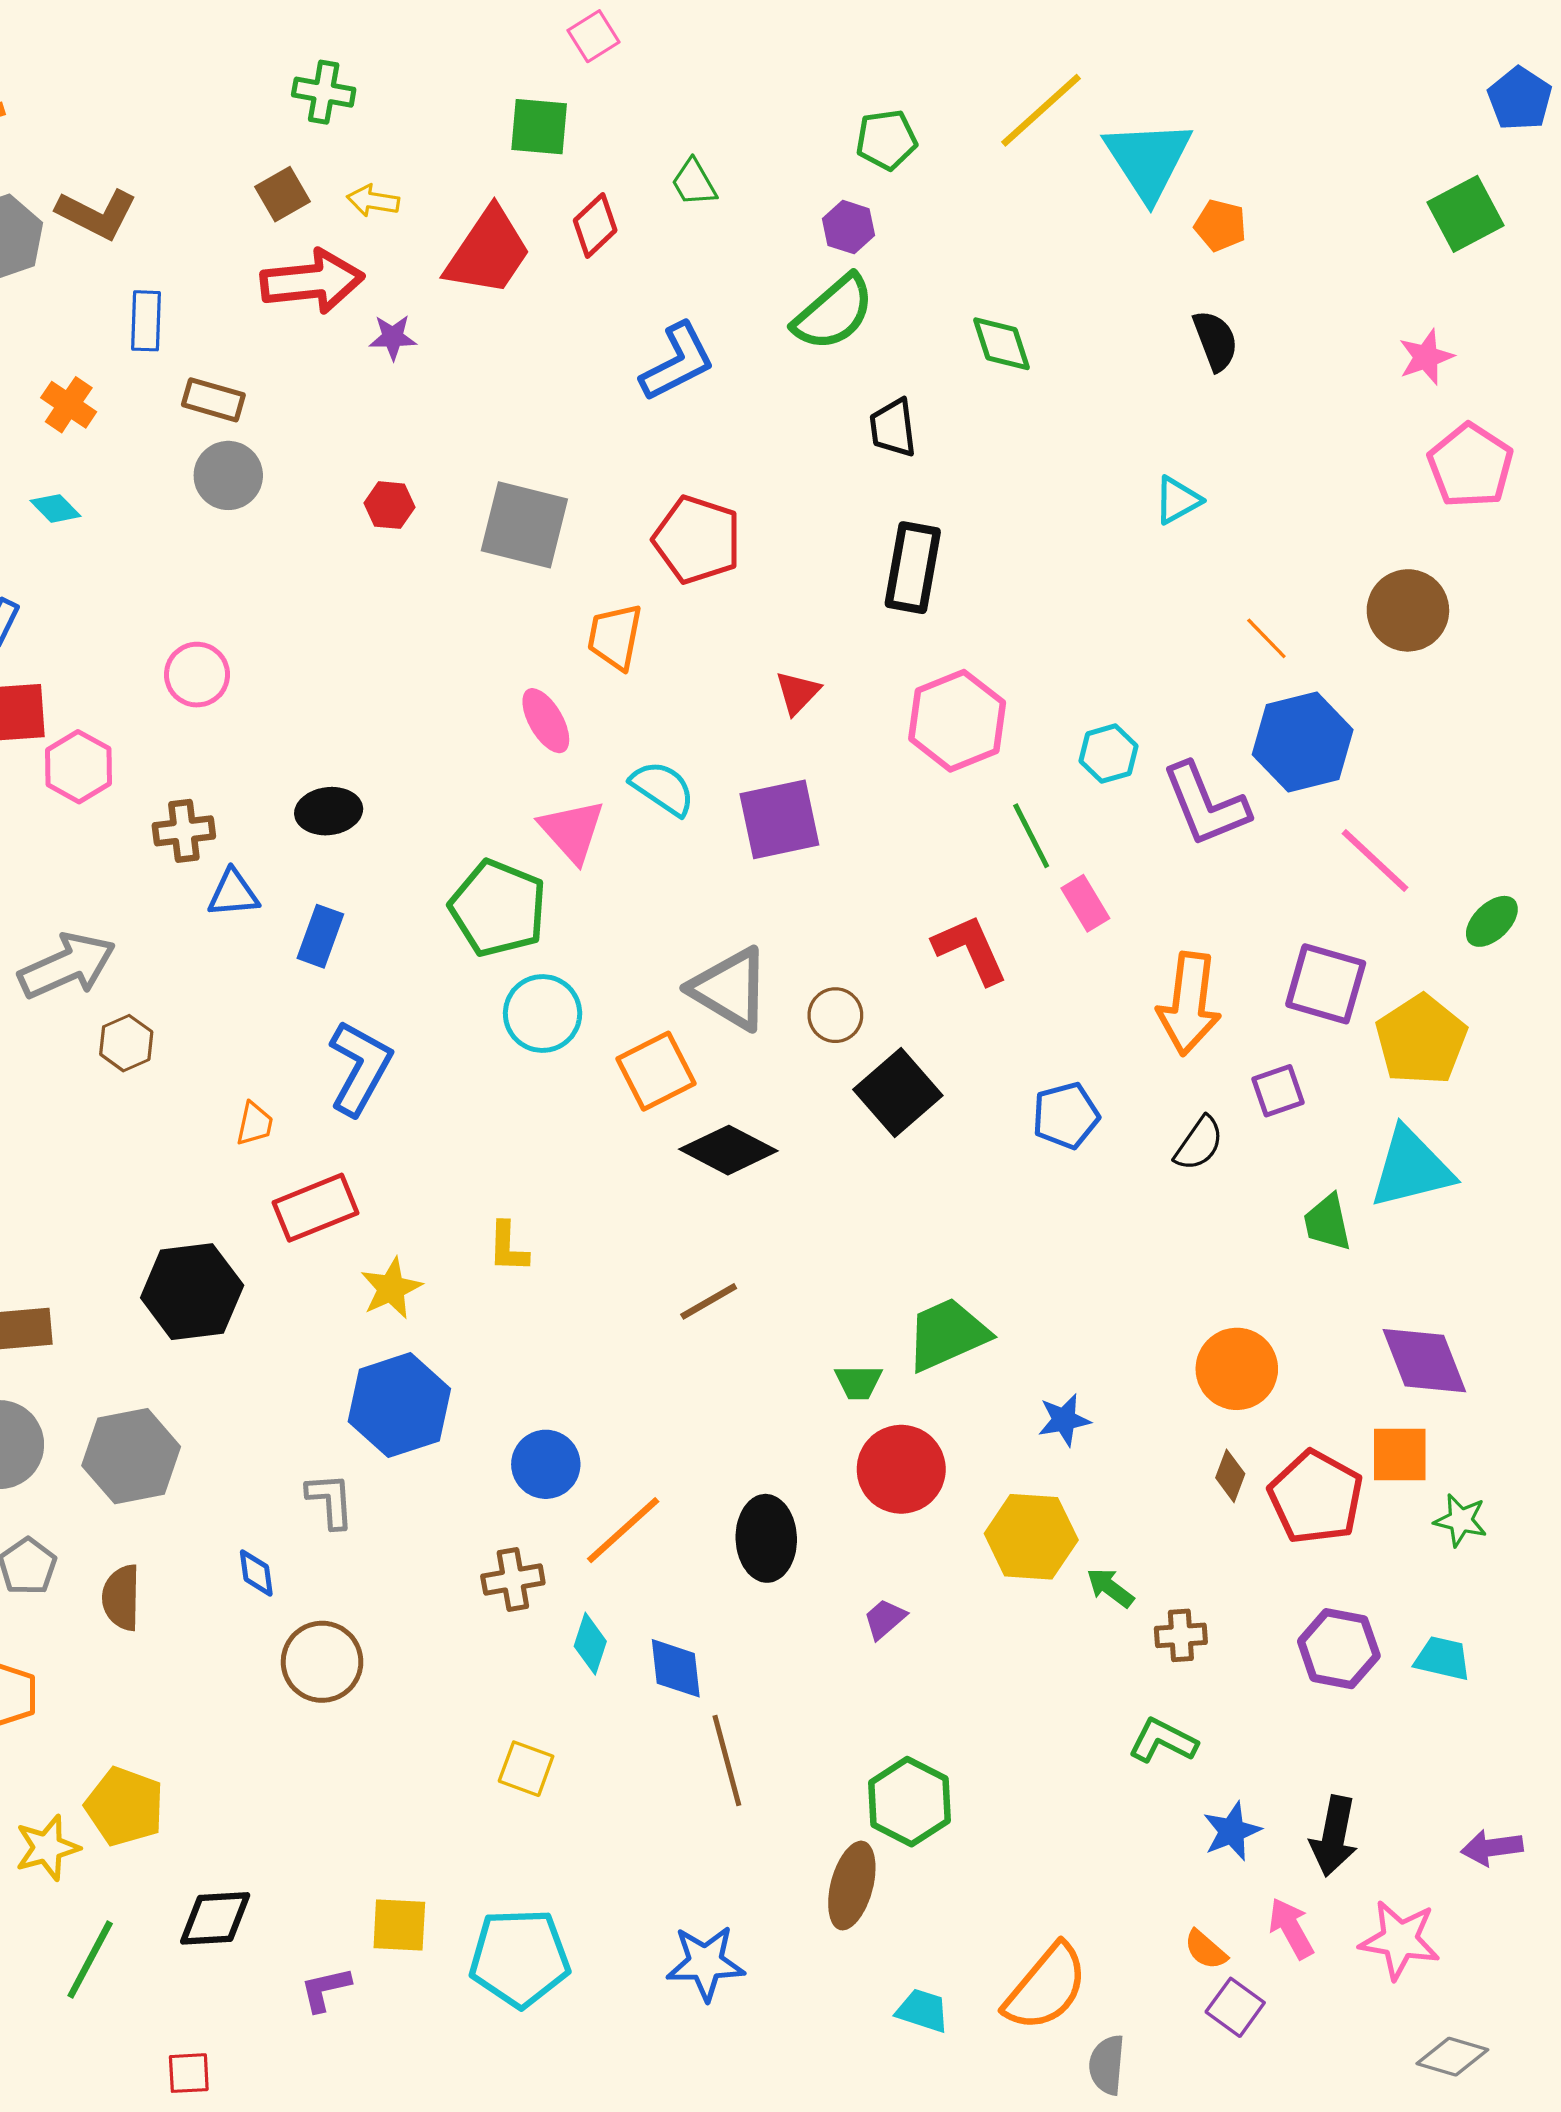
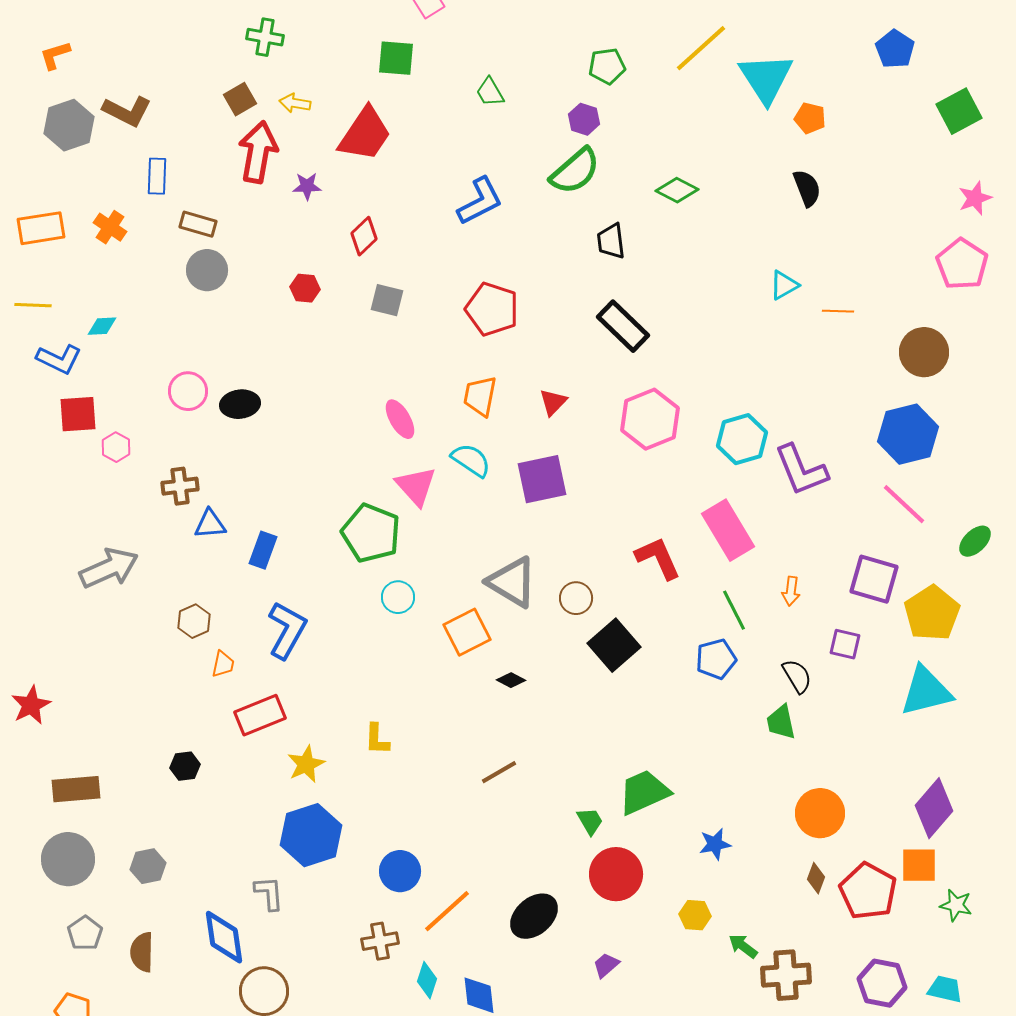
blue pentagon: (1520, 99) -> (895, 49), moved
red diamond: (595, 225) -> (364, 236), moved
red arrow: (312, 281) -> (258, 152), turned -74
green diamond: (1002, 344) -> (677, 190), turned -45
pink star: (1426, 357) -> (975, 198), moved
cyan diamond: (55, 508) -> (102, 326), moved, turned -48
gray square: (524, 525) -> (387, 300), size x0.6
black rectangle: (913, 568) -> (623, 326), turned -56
orange trapezoid: (615, 637) -> (480, 396), moved
orange line: (1266, 638) -> (838, 311), moved, turned -44
blue hexagon: (1303, 742) -> (908, 434), moved
cyan hexagon: (1108, 754) -> (742, 439), size x1.4
pink hexagon: (79, 767) -> (116, 447), size x0.7
black ellipse: (329, 811) -> (240, 404), moved
green line: (1031, 836) -> (734, 610), moved
pink rectangle: (1085, 903) -> (728, 530), size x1.8
orange arrow: (1189, 1004) -> (791, 591), size x0.5
cyan circle: (543, 1014) -> (398, 597), size x0.7
brown hexagon: (126, 1043) -> (194, 621), moved
purple square: (1278, 1091) -> (845, 644), turned 32
black semicircle: (1199, 1143) -> (797, 676), turned -66
black diamond: (728, 1150) -> (511, 680), size x0.5
green trapezoid: (1327, 1222) -> (781, 722), moved
black hexagon: (192, 1292) -> (185, 766), size x0.5
purple diamond: (1424, 1361) -> (934, 808), turned 62
green trapezoid: (858, 1382) -> (590, 821), turned -120
gray hexagon: (131, 1456) -> (148, 866), size x0.6
yellow hexagon: (1031, 1537) -> (695, 915), size x0.6
black ellipse: (766, 1538) -> (534, 916), turned 51
blue diamond: (256, 1573) -> (224, 937), size x1.8
brown cross: (1181, 1635) -> (786, 975), size x1.6

